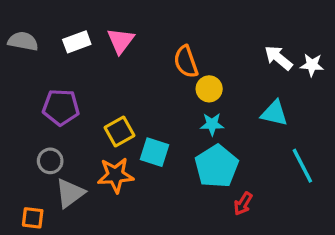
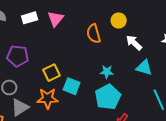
white arrow: (278, 58) -> (134, 43), moved
yellow circle: (209, 89) -> (119, 21), moved

